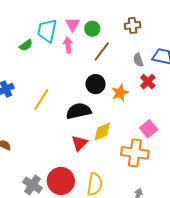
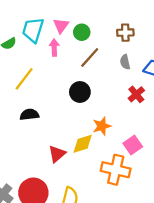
gray semicircle: (138, 60) -> (125, 62), moved
orange star: (120, 93) -> (102, 126), moved
yellow line: (41, 99) -> (24, 79), moved
black semicircle: (79, 111) -> (29, 115), moved, size x0.7

